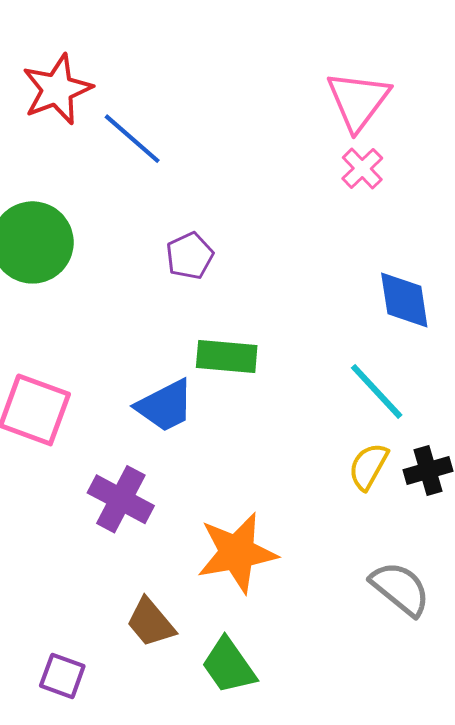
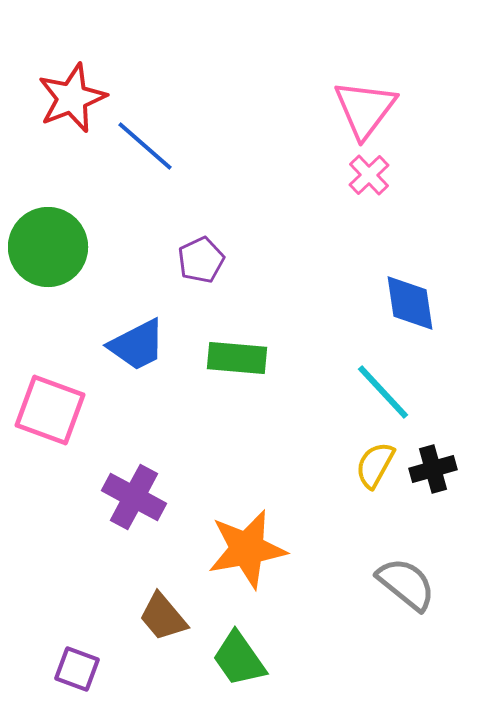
blue trapezoid: (165, 406) -> (137, 345), moved

